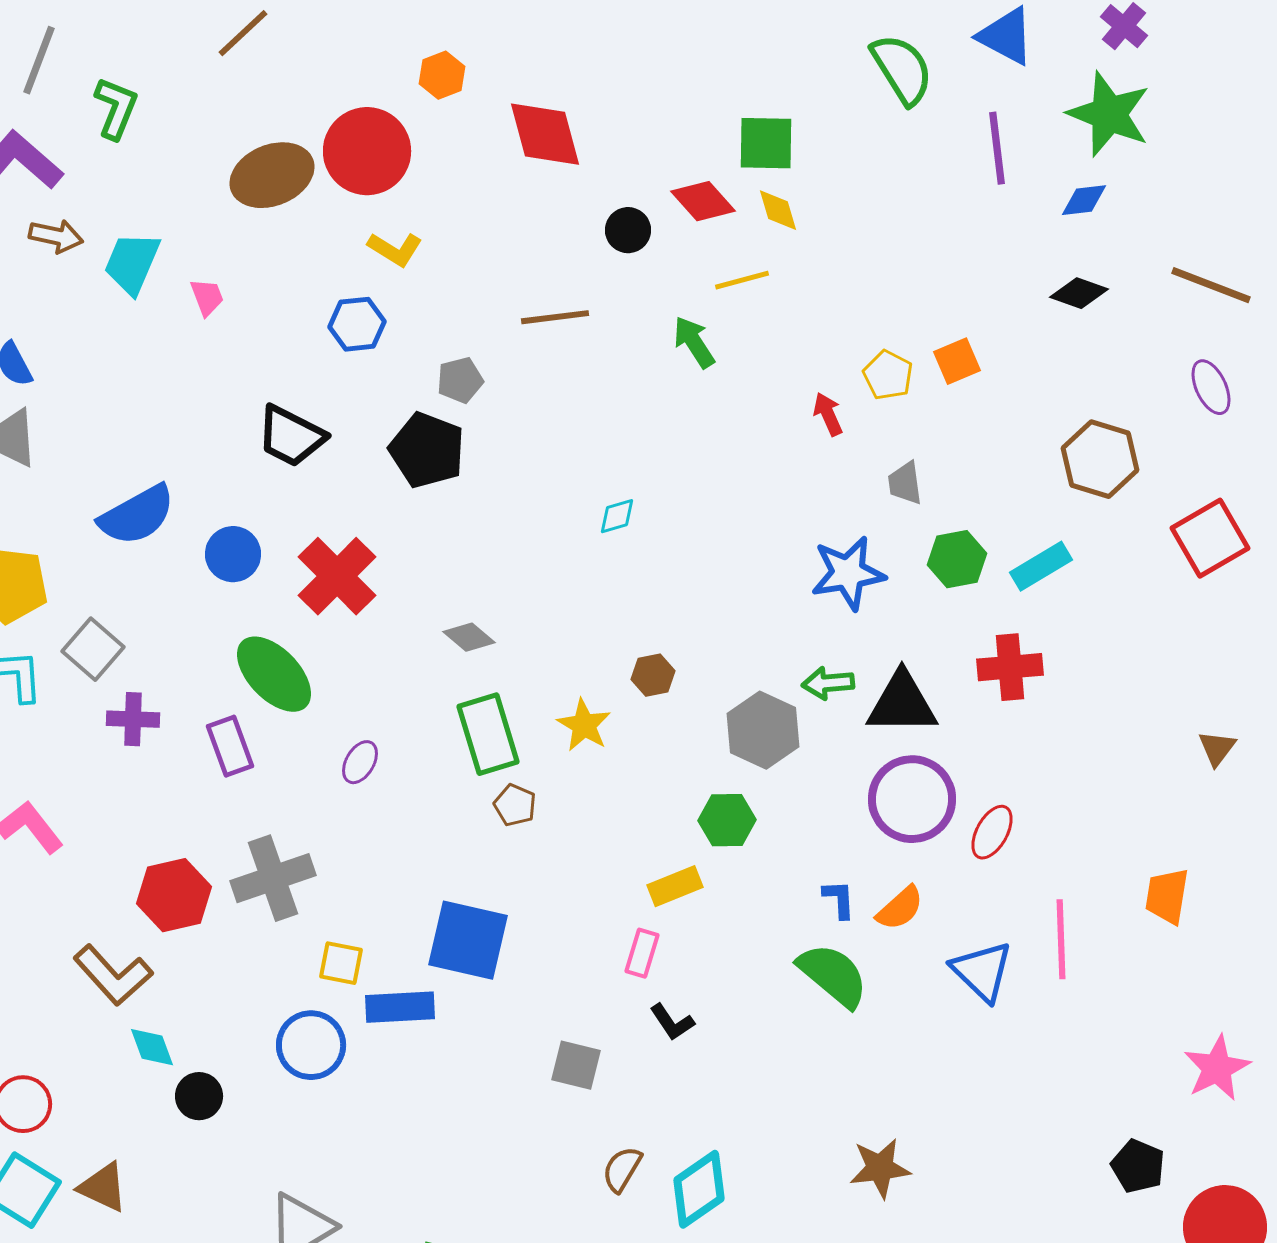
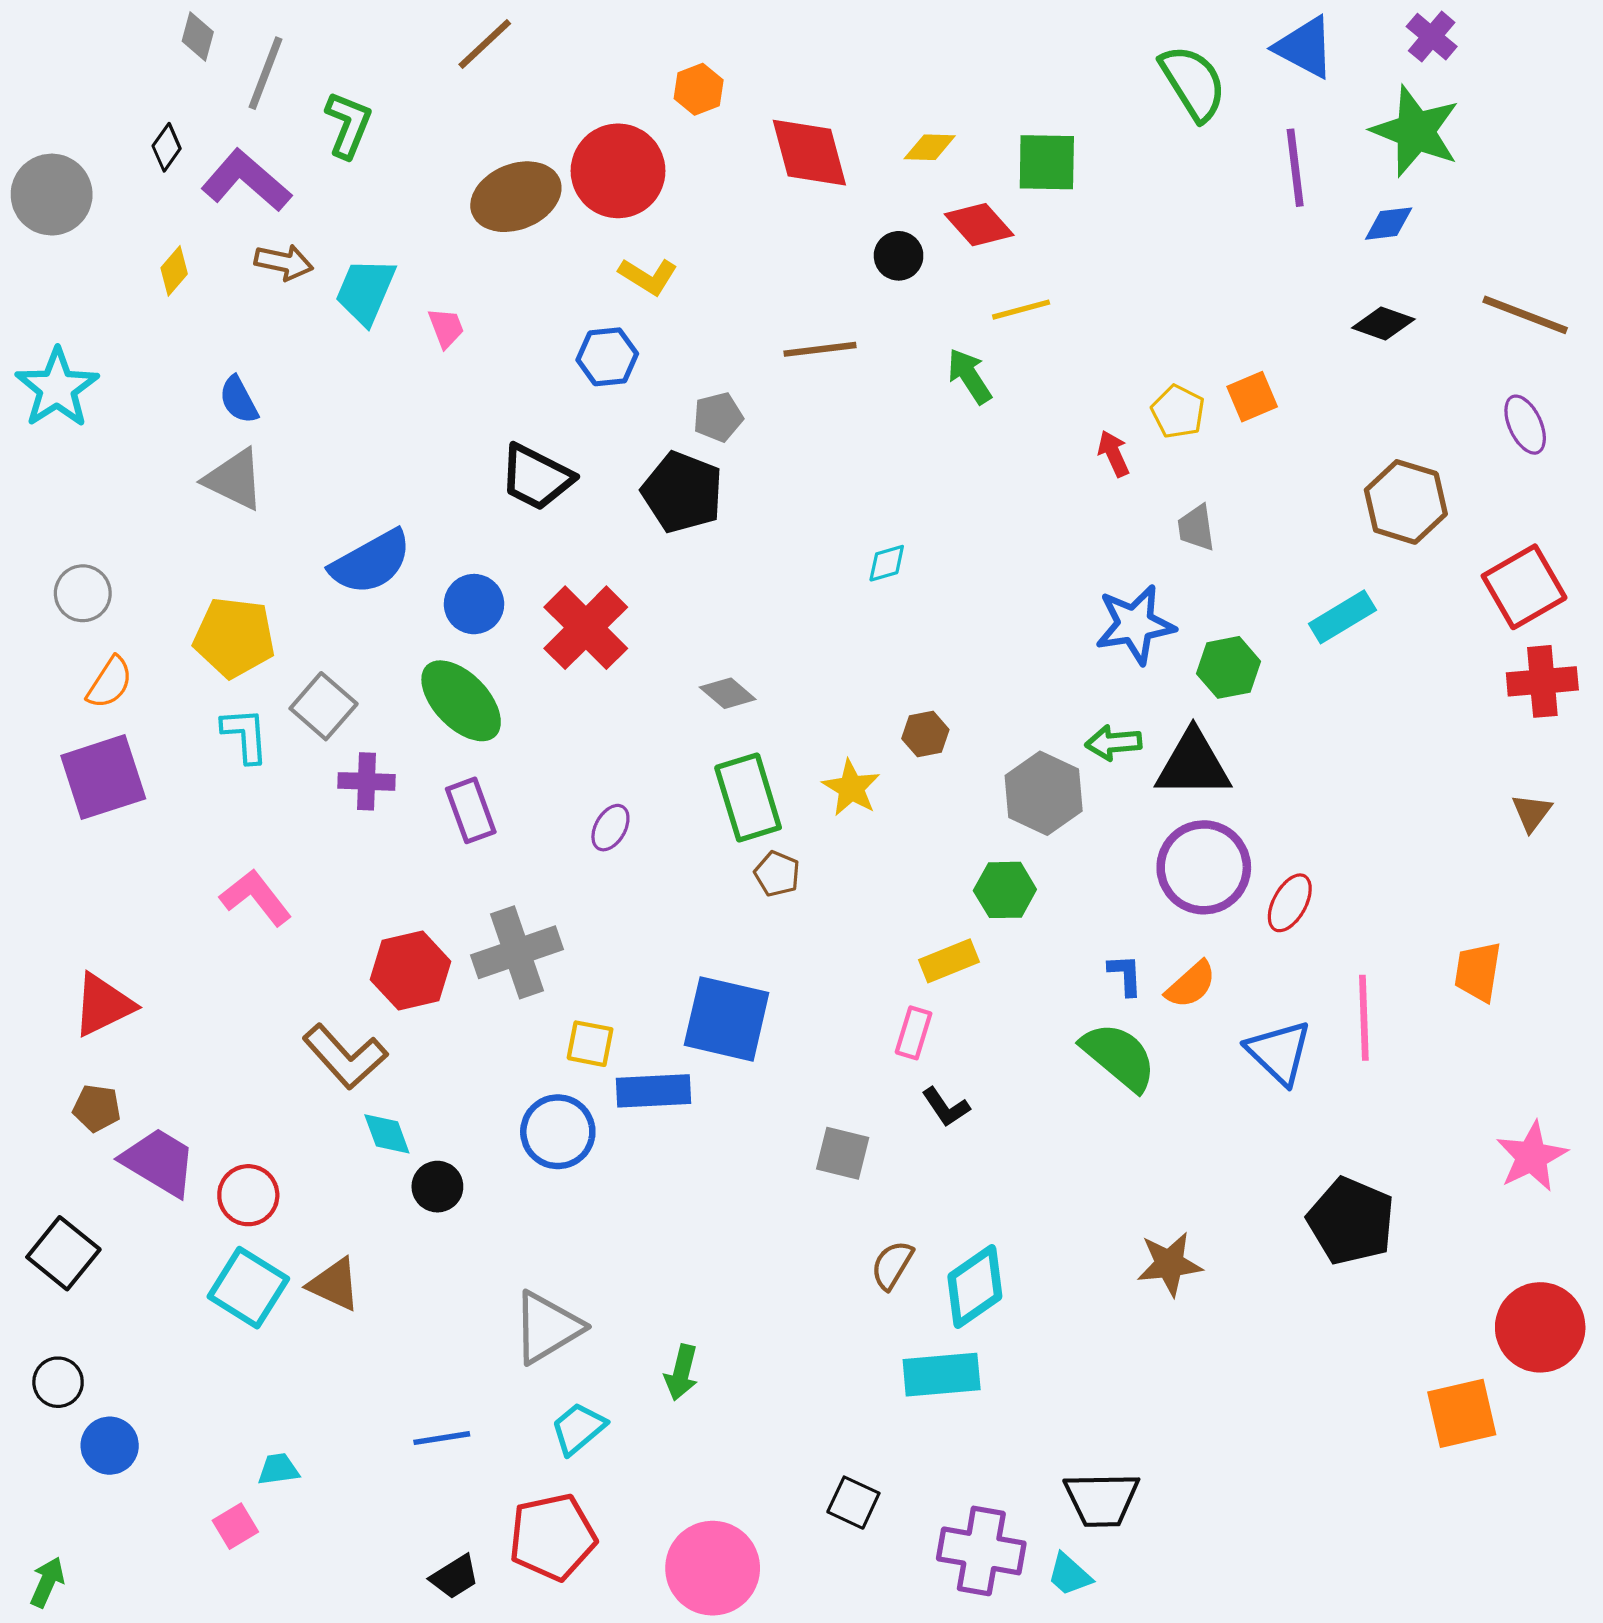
yellow diamond: (778, 210) -> (930, 147), moved, turned -72
green hexagon: (957, 559) -> (1228, 667), moved
red cross: (1010, 667) -> (1542, 681), moved
green ellipse: (274, 674) -> (461, 701), moved
black pentagon: (1138, 1166) -> (1351, 1221), moved, size x1.5

